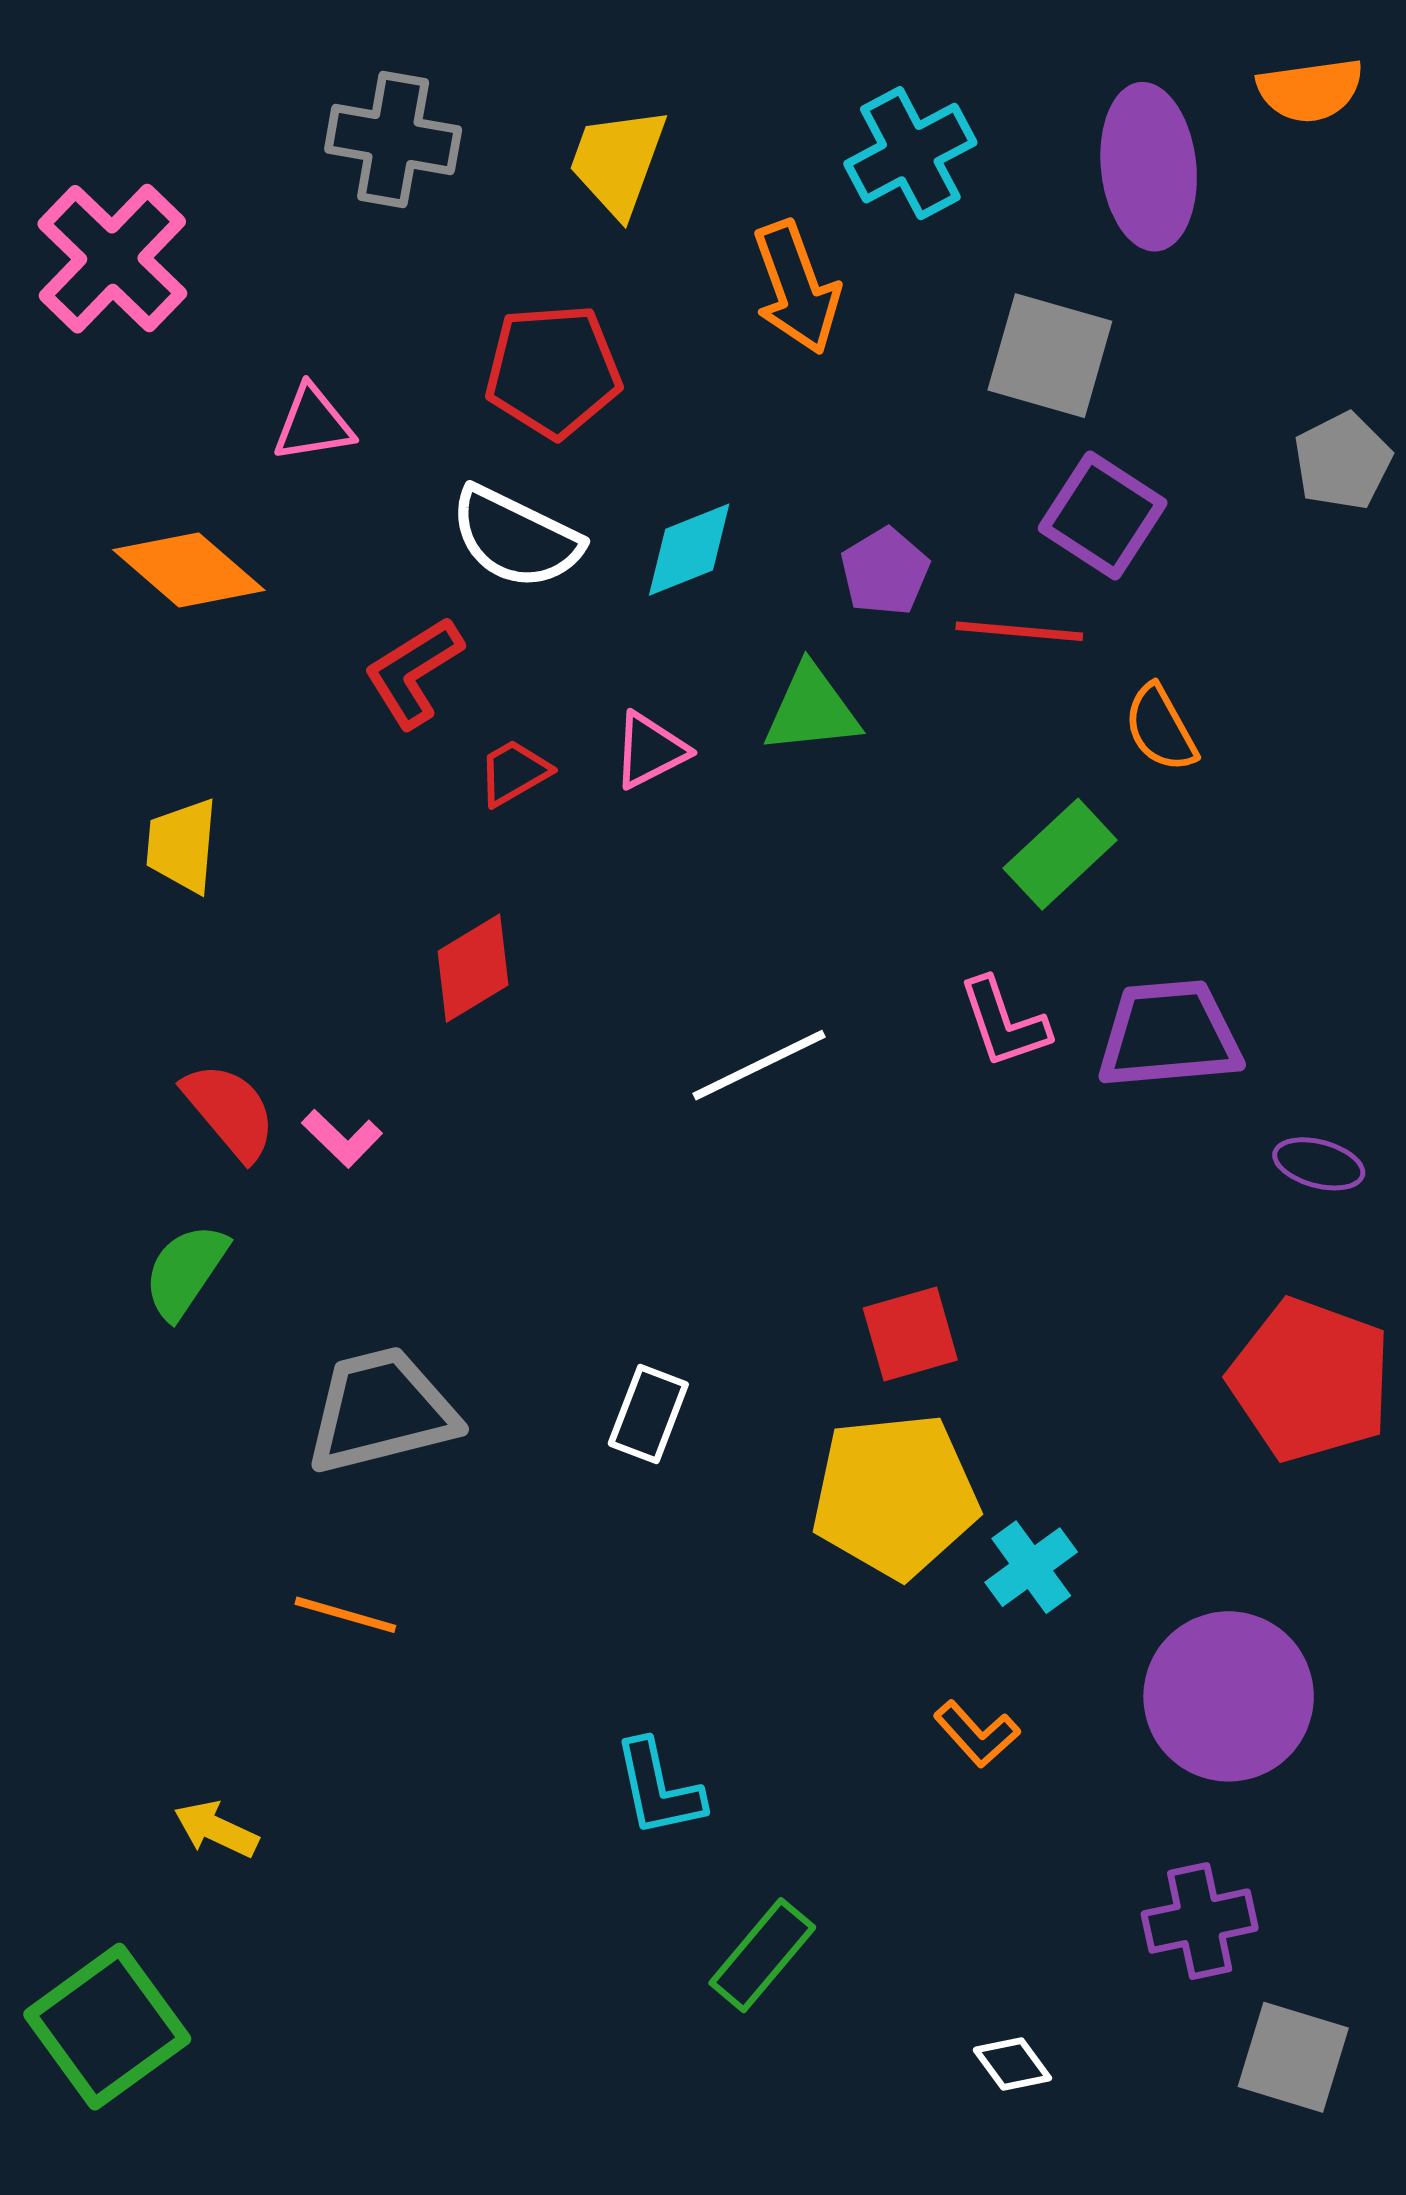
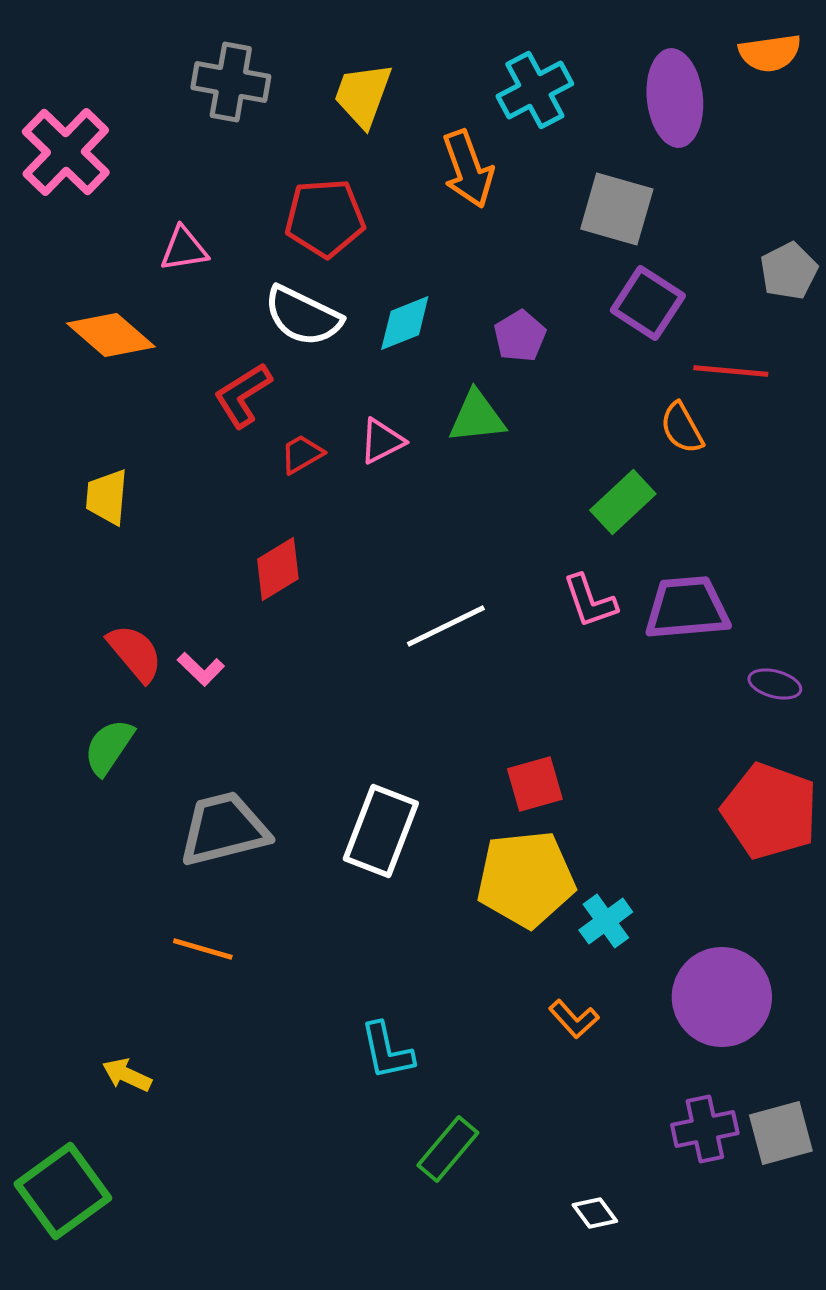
red line: (1019, 631) -> (731, 371), moved
white rectangle: (648, 1414) -> (381, 831), size x1.6
gray square: (1293, 2057) -> (781, 1133), moved, turned -32

